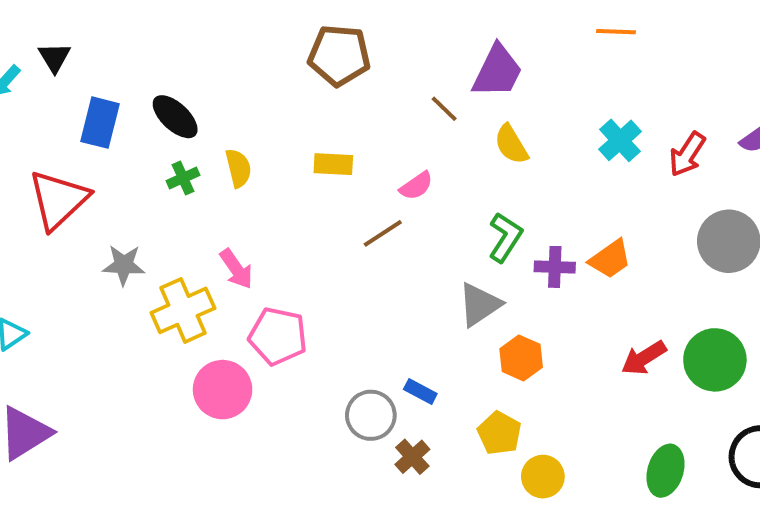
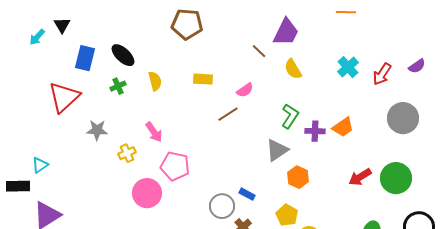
brown pentagon: (339, 55) -> (187, 24), moved
green cross: (183, 178) -> (118, 86), moved
yellow cross: (183, 310) -> (127, 153), size x0.6

